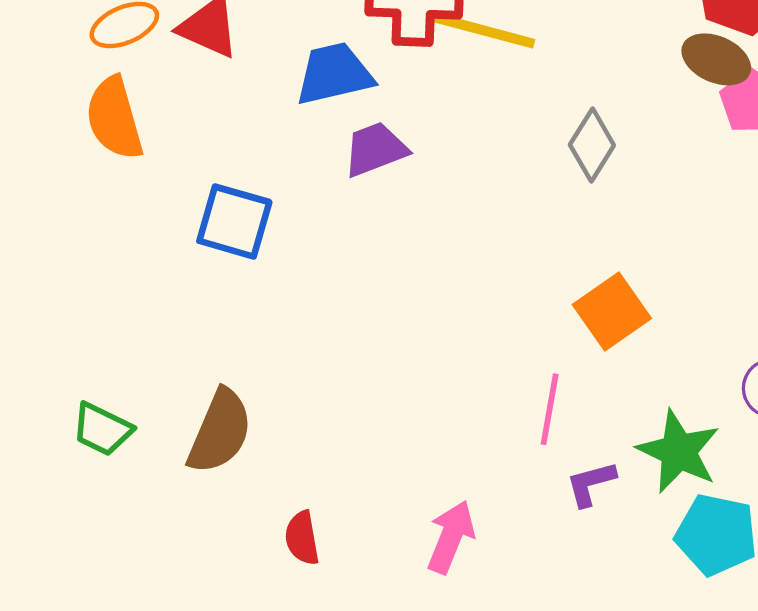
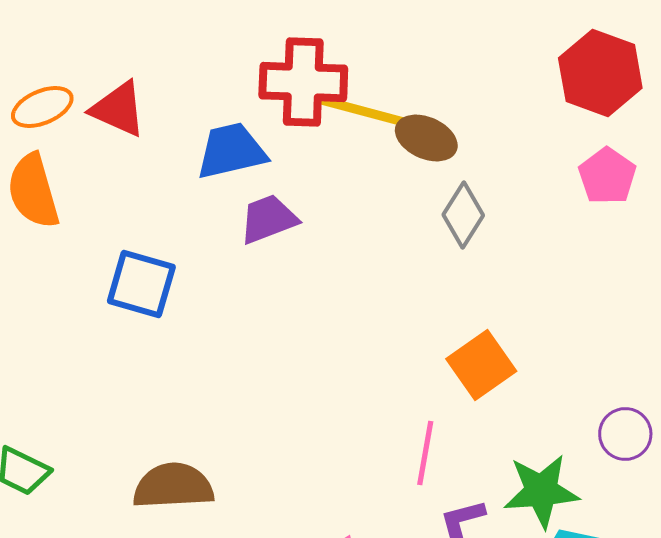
brown ellipse: (716, 59) -> (426, 138), moved
brown semicircle: (220, 431) -> (173, 486), moved, turned -116
green star: (679, 451) -> (541, 491), turned -30

